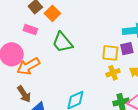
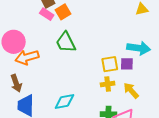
pink rectangle: (30, 30) -> (47, 14), moved
yellow square: (110, 53) -> (110, 64), turned -30

